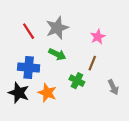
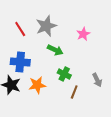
green arrow: (57, 54) -> (55, 50), moved
brown line: (92, 63) -> (74, 92), moved
orange star: (47, 93) -> (37, 85), turned -30

